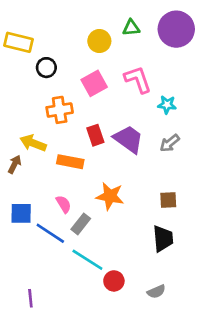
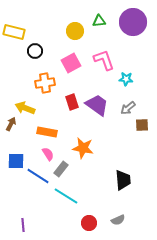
orange rectangle: (70, 162) -> (47, 132), moved
brown square: (168, 200) -> (142, 125), moved
red circle: (114, 281) -> (89, 223), moved

